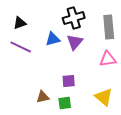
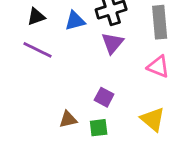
blue triangle: (53, 39) -> (75, 21), moved
pink triangle: (108, 59) -> (158, 67), turned 30
purple square: (69, 81) -> (104, 97), turned 32

